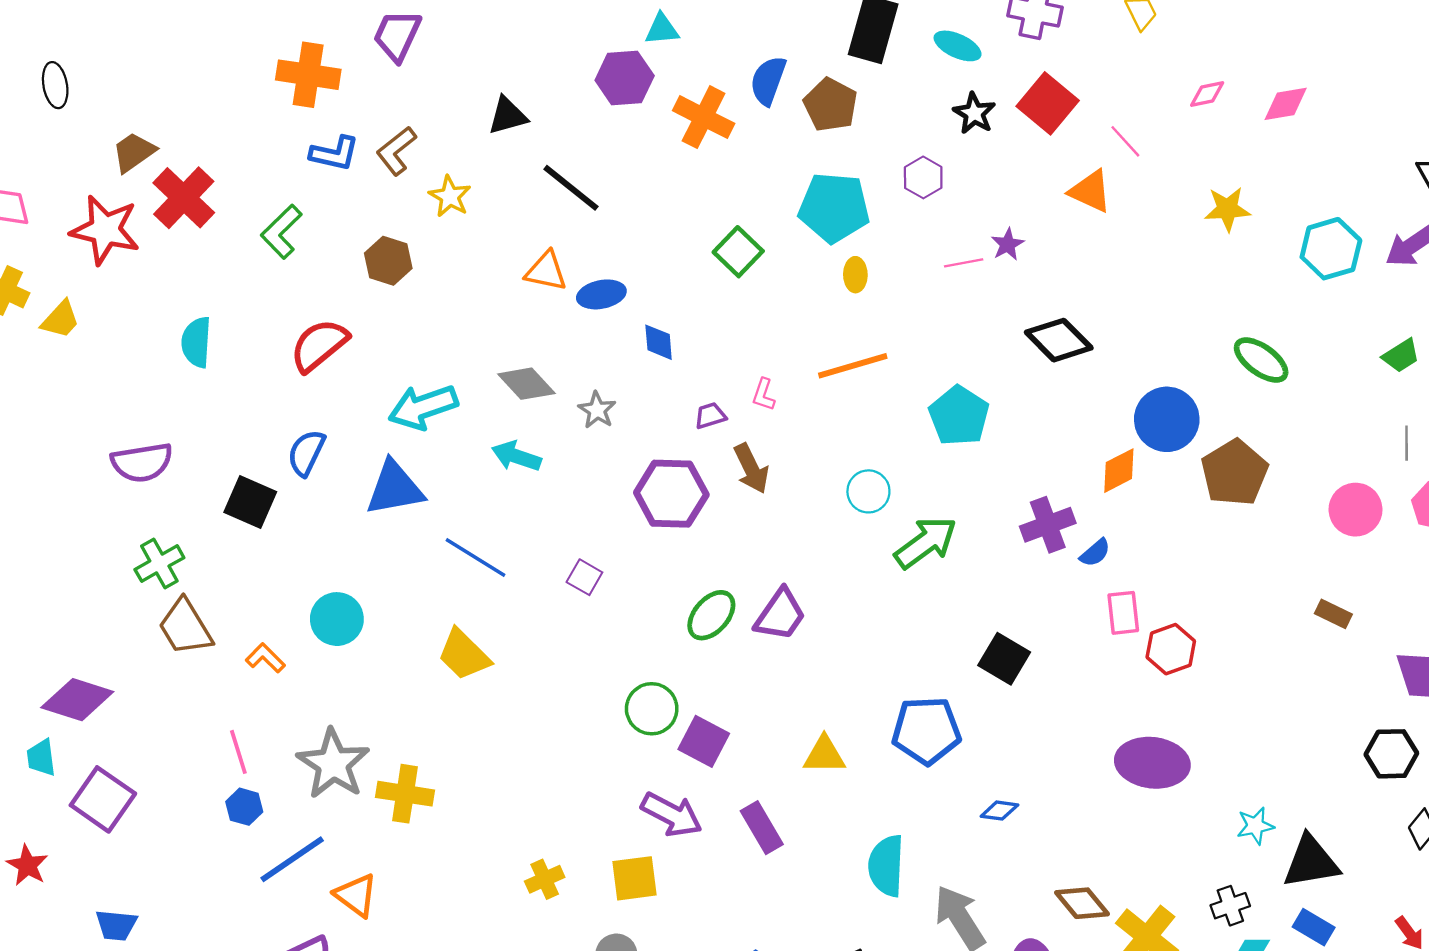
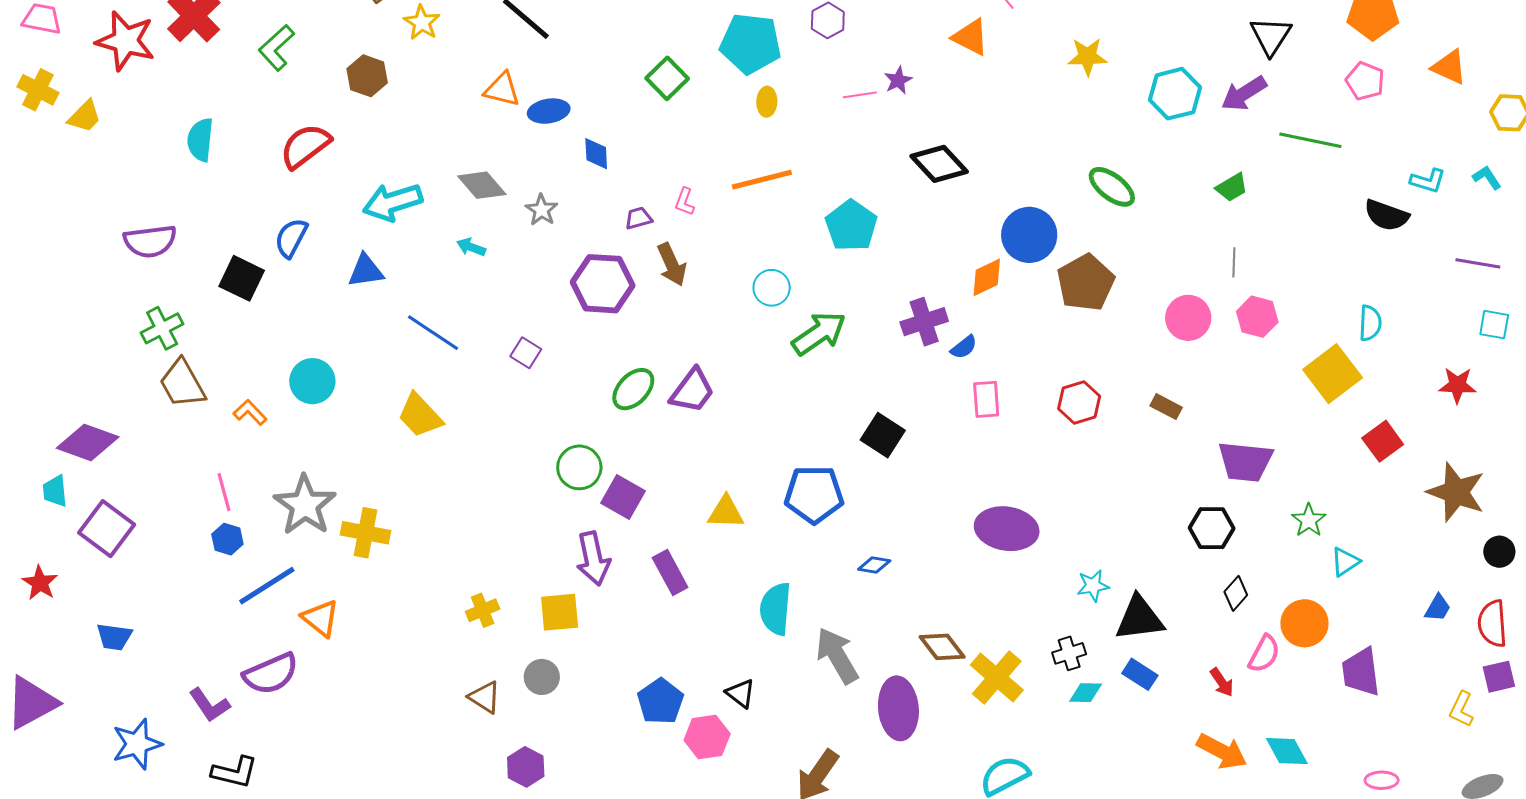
cyan arrow: (516, 456) -> (471, 247), size x0.7
blue triangle: (395, 488) -> (366, 271), size x0.7
red hexagon: (1171, 649) -> (1079, 403), moved
purple arrow: (672, 814) -> (593, 559), turned 48

